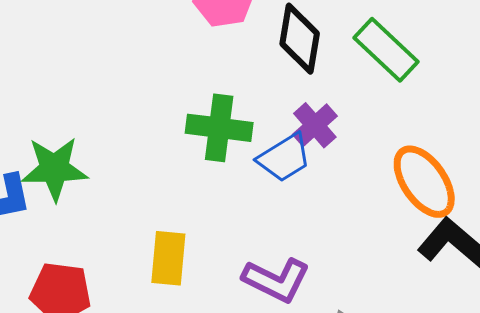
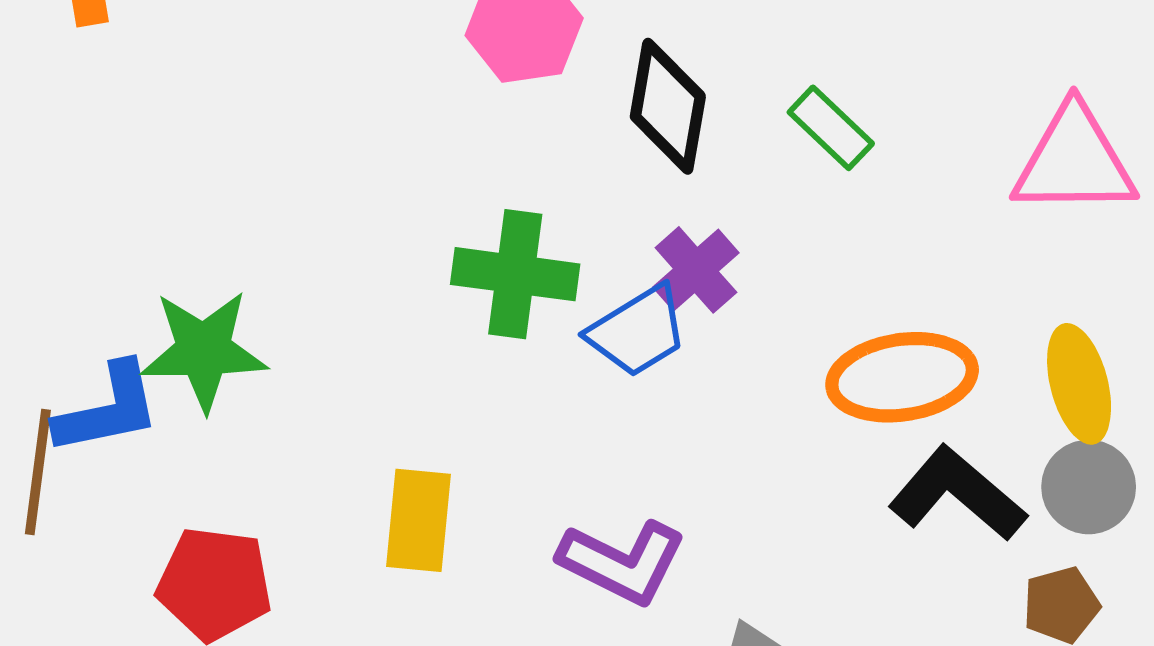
green rectangle: (386, 50) -> (831, 128), size x0.7
orange ellipse: (424, 182) -> (902, 377), turned -64

